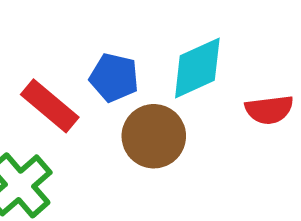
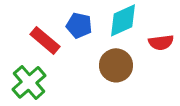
brown circle: (154, 136) -> (116, 65), moved

